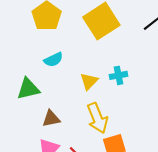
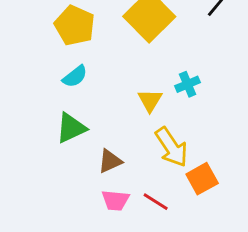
cyan semicircle: (53, 60) -> (75, 76), moved

